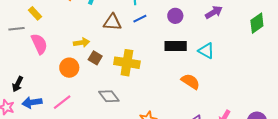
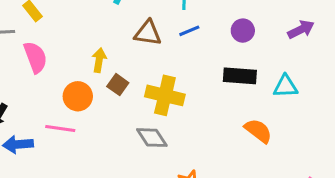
yellow arrow: (82, 43) -> (99, 60), turned -77
cyan triangle: (206, 51) -> (285, 86), turned -36
gray diamond: (109, 96) -> (152, 138), moved
pink line: (62, 102) -> (60, 128), moved, turned 42

